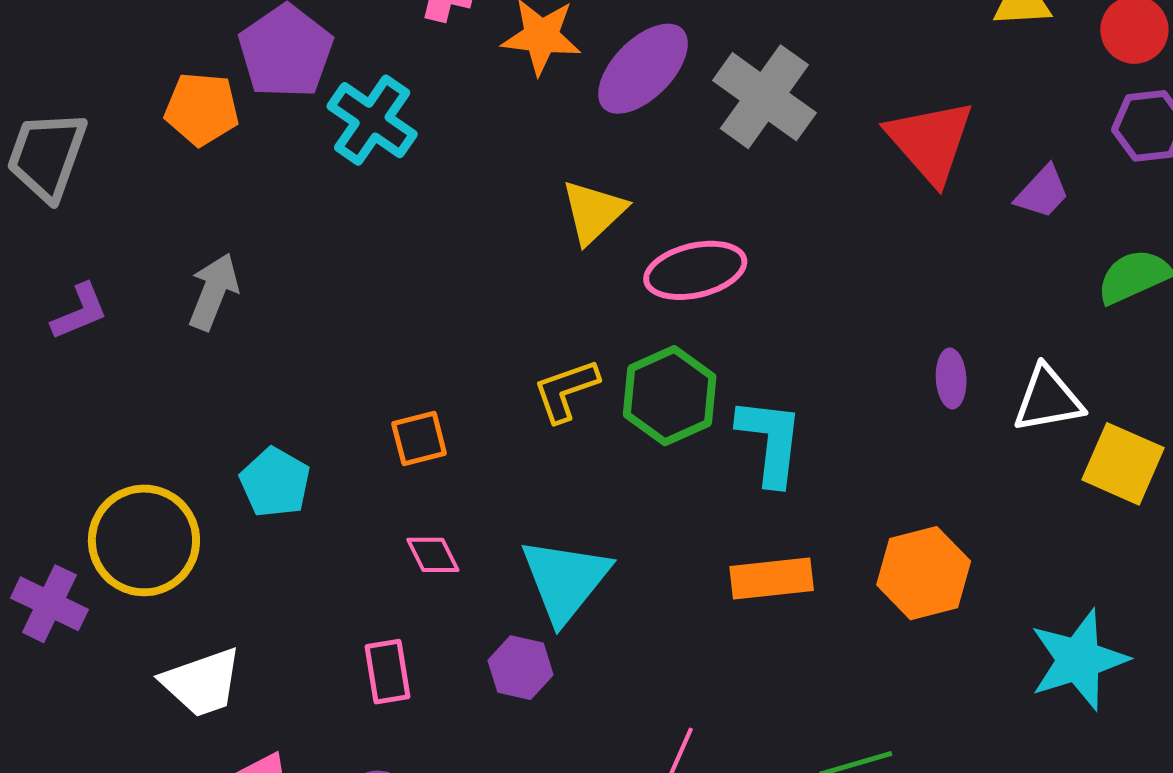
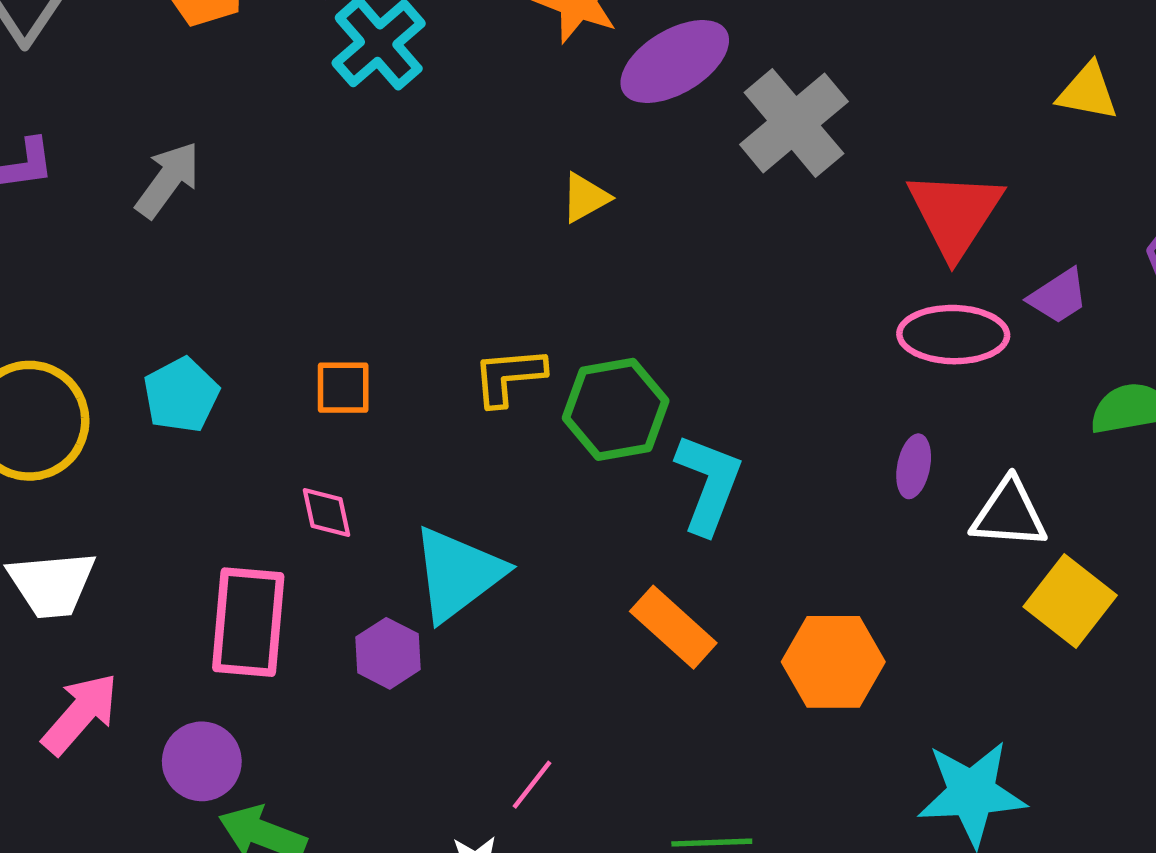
yellow triangle: (594, 212) -> (585, 198), size x0.7
pink ellipse: (695, 270) -> (953, 335), moved
orange rectangle: (772, 579) -> (673, 627), turned 34
pink rectangle: (387, 672) -> (248, 622), size x1.6

